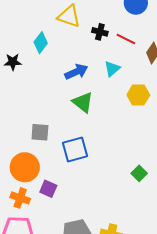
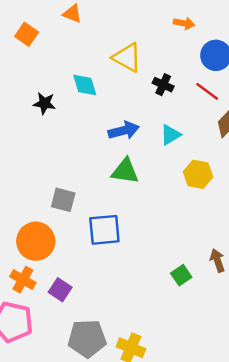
red line: (126, 39) -> (207, 91), moved
cyan diamond: (41, 43) -> (85, 85), turned -65
green triangle: (83, 102) -> (125, 171), turned -40
purple square: (48, 189) -> (60, 290), moved

